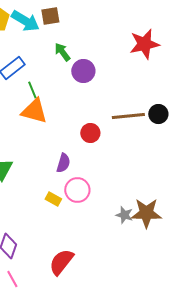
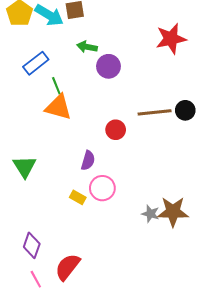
green arrow: (62, 52) -> (87, 47), turned -42
red semicircle: (61, 262) -> (68, 267), moved

